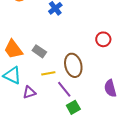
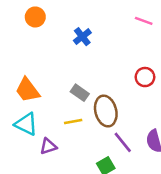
gray rectangle: (39, 51) -> (80, 93), moved
purple line: (64, 89) -> (123, 142), moved

